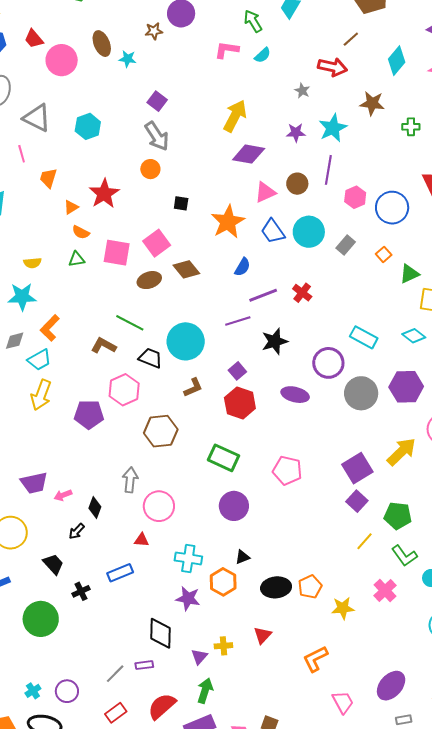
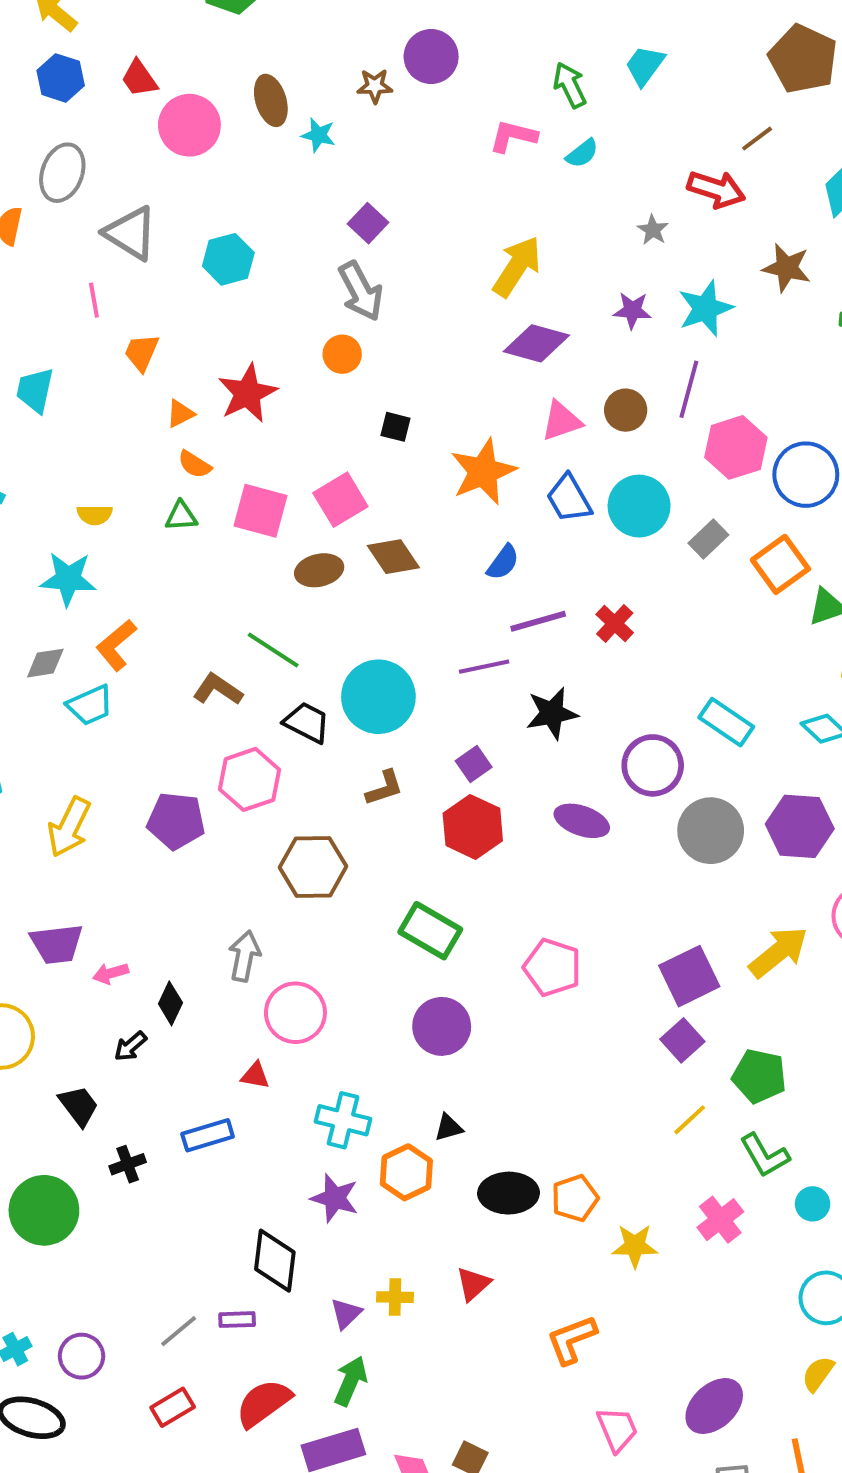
pink hexagon: (355, 197) -> (736, 447), size x1.4
orange square: (384, 254) -> (780, 564), size x1.8
yellow arrow: (41, 395) -> (69, 827), moved

